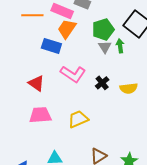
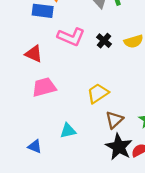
yellow trapezoid: (78, 119) -> (98, 93), moved

